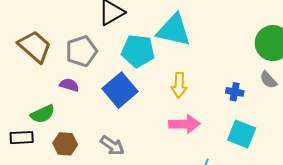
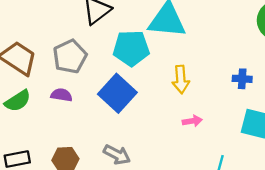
green semicircle: (43, 114) -> (18, 101), moved
pink arrow: (184, 124) -> (192, 121), size x0.6

